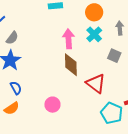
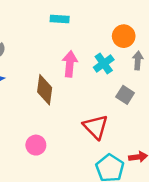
orange circle: (94, 12) -> (124, 36), moved
brown diamond: (71, 65) -> (45, 90), moved

